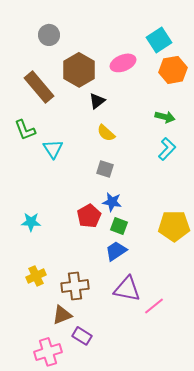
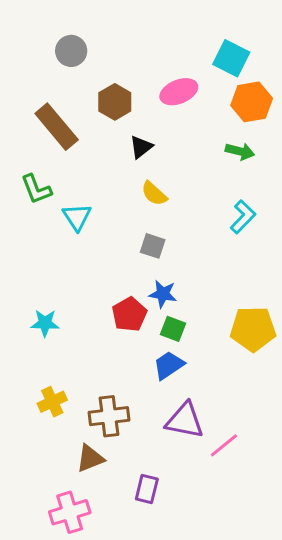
cyan square: (159, 40) -> (231, 58), turned -30
brown hexagon: (79, 70) -> (115, 102), size x0.7
green arrow: (165, 117) -> (240, 151), moved
purple rectangle: (82, 336) -> (147, 489), moved, turned 72

